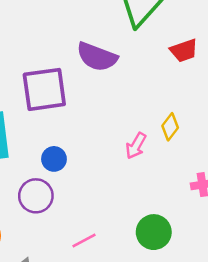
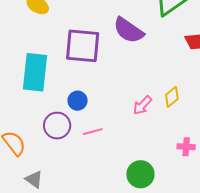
pink line: (84, 240) -> (93, 132), moved

